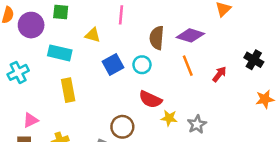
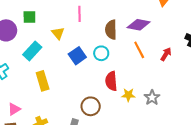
yellow triangle: (93, 35) -> (58, 33), turned 40
cyan rectangle: (60, 53) -> (32, 51), turned -54
red semicircle: (150, 99) -> (111, 81), turned 66

